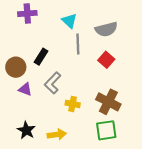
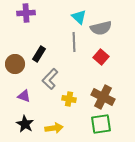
cyan triangle: (69, 21) -> (79, 17), moved
purple triangle: (25, 89) -> (24, 96), moved

